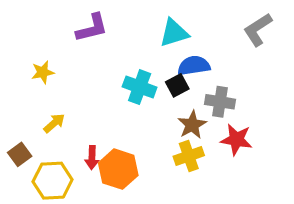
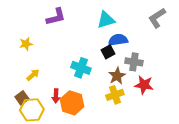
cyan cross: (140, 87) -> (81, 68), moved
brown square: (20, 154) -> (22, 98), moved

